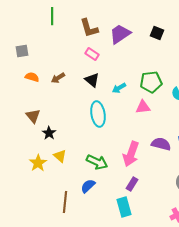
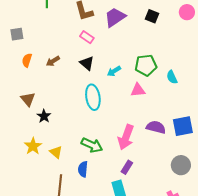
orange semicircle: (32, 77) -> (27, 60), turned -88
yellow triangle: (60, 156) -> (56, 152), moved
blue semicircle: (88, 186) -> (83, 169), turned -42

